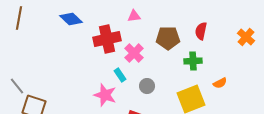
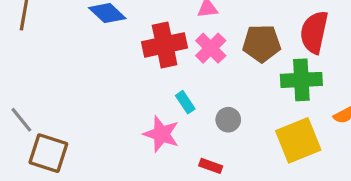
red semicircle: (201, 31) -> (314, 32), size x1.5
pink cross: (134, 53) -> (211, 48), moved
green cross: (193, 61) -> (301, 80), size x1.4

